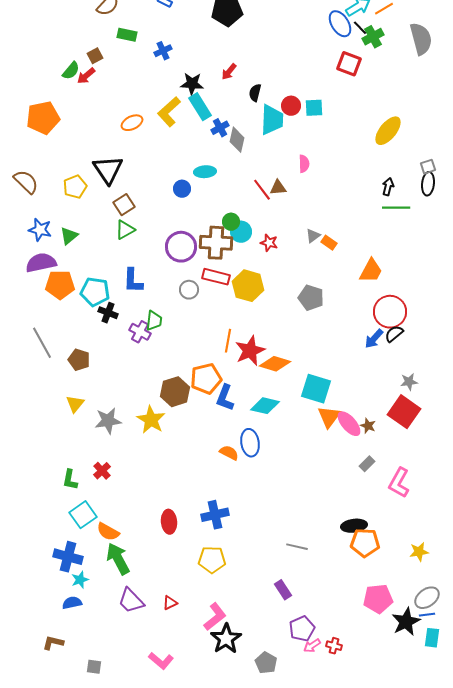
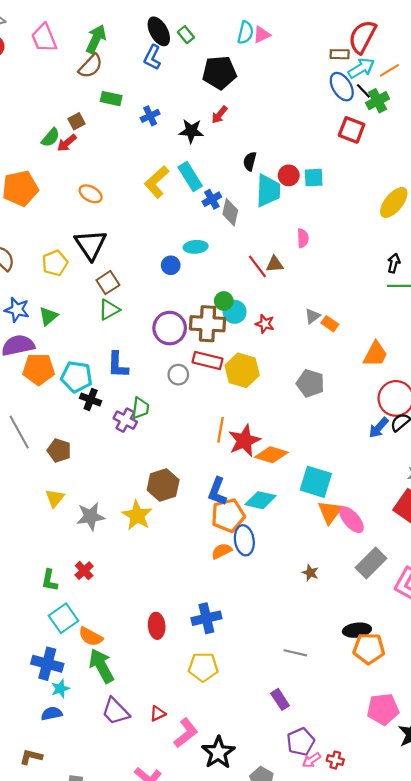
red arrow: (229, 72) -> (219, 115), moved
black star: (192, 84) -> (191, 131), moved
orange ellipse: (132, 123) -> (91, 194), moved, turned 55
orange pentagon: (206, 379) -> (228, 515), moved
brown star: (368, 426) -> (310, 573), moved
orange semicircle: (229, 453) -> (222, 551), turned -54
gray rectangle: (367, 464) -> (371, 563), size x1.8
pink L-shape: (215, 617) -> (186, 733), moved

